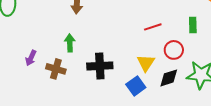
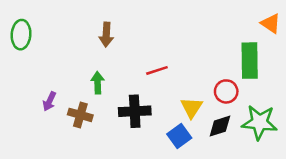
green rectangle: (193, 25) -> (250, 61), size x1.8
red line: (153, 27) -> (157, 70), moved

